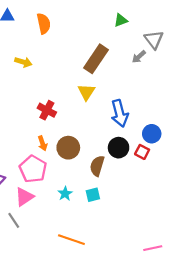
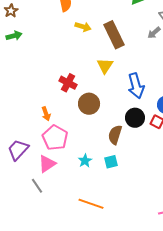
brown rectangle: (96, 59) -> (114, 35), turned -60
yellow arrow: (23, 62) -> (83, 27), moved
orange arrow: (43, 143) -> (46, 114), moved
brown circle: (68, 148) -> (89, 104), moved

